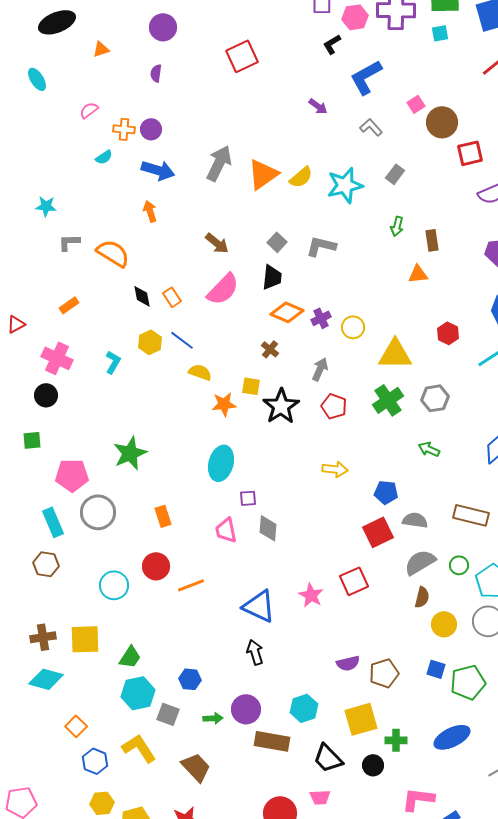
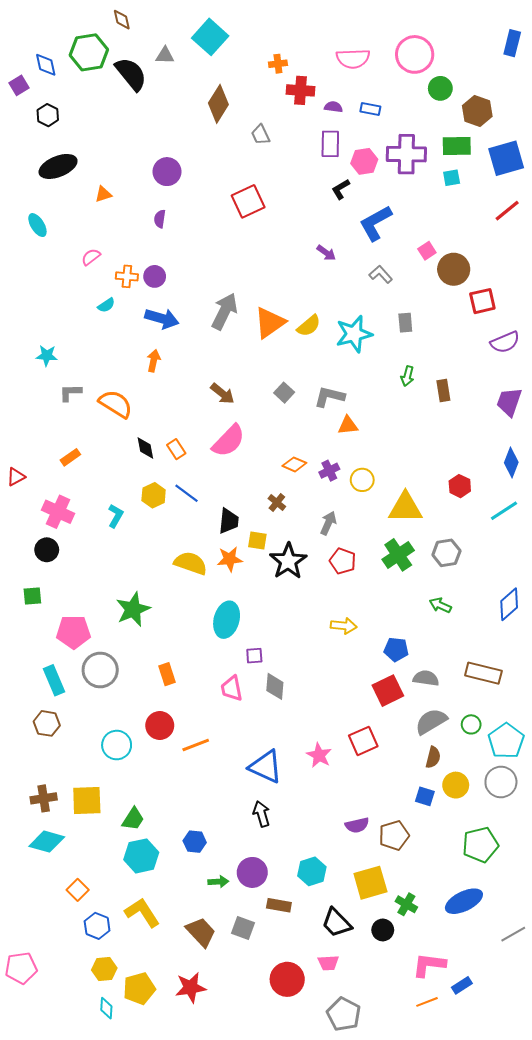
gray rectangle: (395, 174) -> (405, 323), turned -42
orange arrow: (150, 211) -> (154, 361), turned 30
orange triangle: (418, 274) -> (348, 425), moved
black trapezoid: (272, 277) -> (229, 521), moved
orange diamond: (287, 312) -> (294, 464), size x0.7
yellow semicircle: (200, 372) -> (191, 563), moved, size x1.4
blue square: (436, 669) -> (425, 796), moved
gray square: (168, 714) -> (243, 928), moved
green cross: (396, 740) -> (406, 904), turned 30
brown rectangle: (272, 741) -> (279, 905), size x0.7

